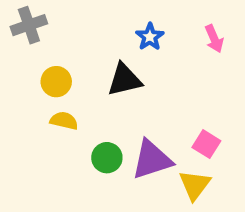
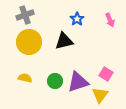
gray cross: (29, 25) -> (25, 15), moved
yellow circle: (56, 82) -> (29, 42), size x1.6
yellow semicircle: (64, 121) -> (25, 78), moved

